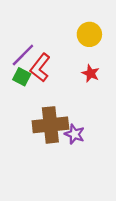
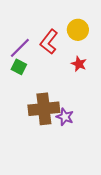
red L-shape: (40, 68) -> (49, 42), moved

